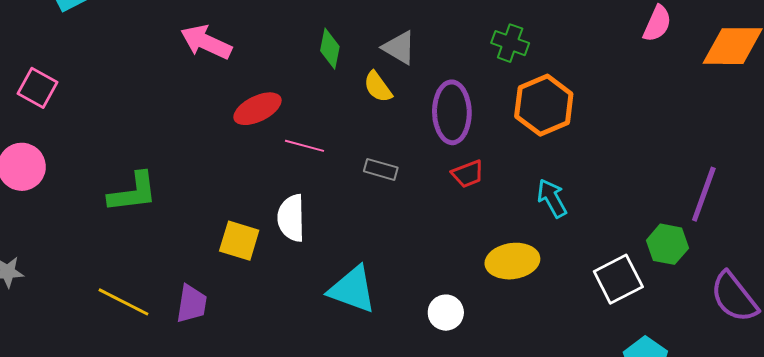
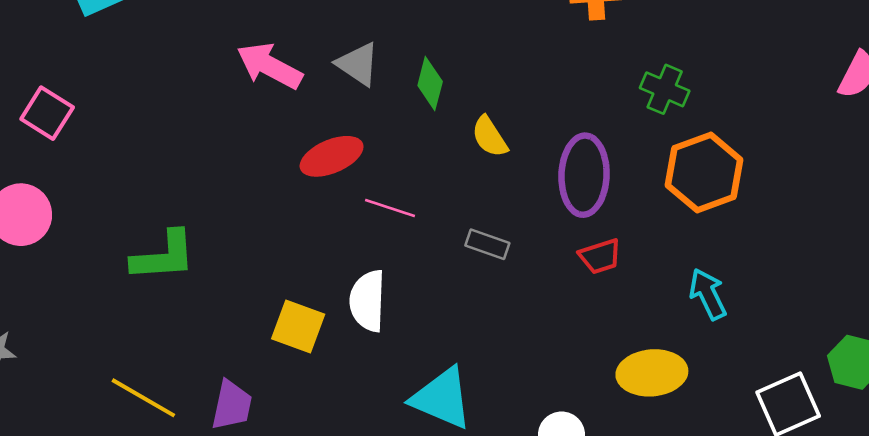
gray triangle: (399, 48) -> (358, 64), moved

